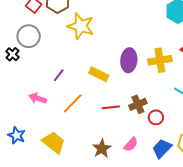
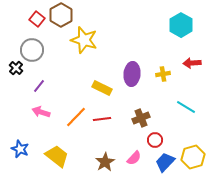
yellow cross: (160, 60) -> (163, 74), size x0.6
purple line: (59, 75) -> (39, 86), moved
red line: (111, 107) -> (102, 119), moved
red circle: (156, 117) -> (155, 140), moved

